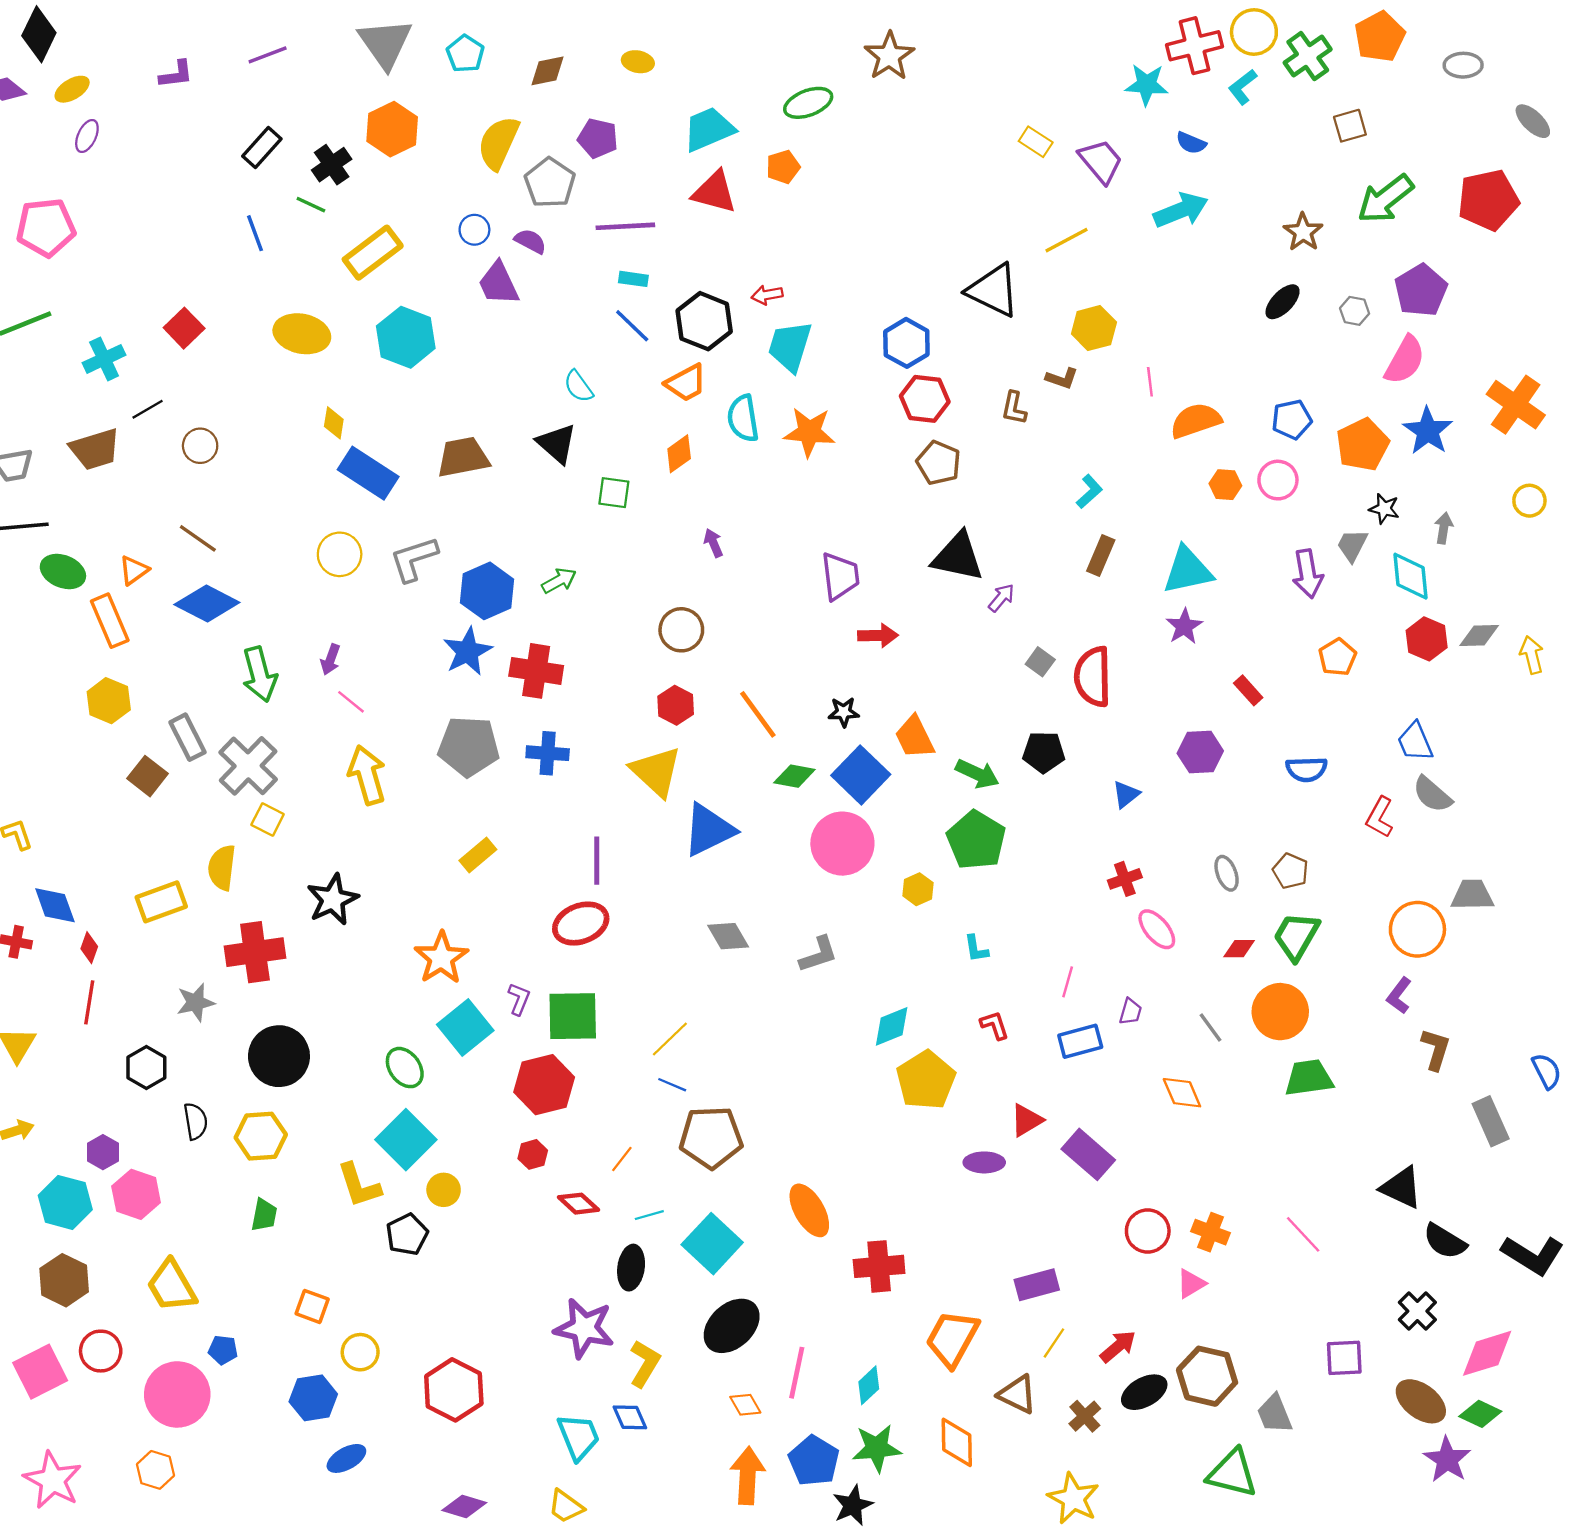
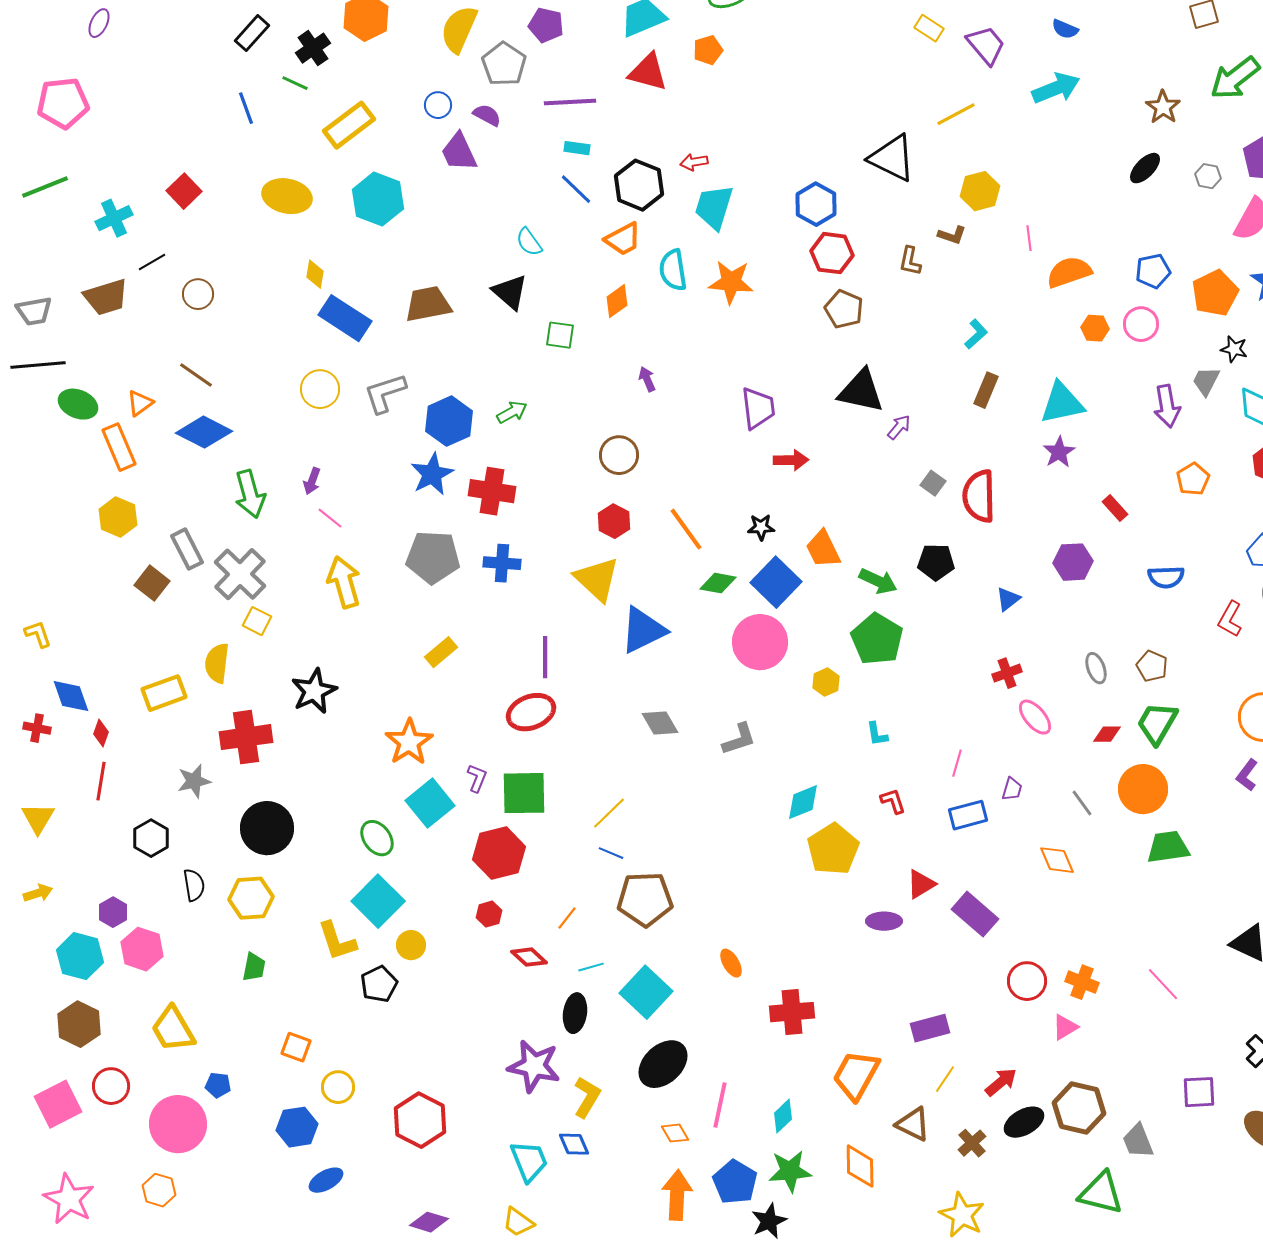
orange ellipse: (809, 1210) -> (731, 963), size x0.6

